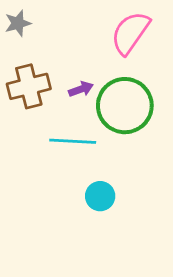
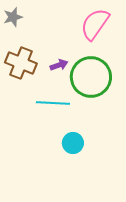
brown cross: (29, 86) -> (21, 63), turned 36

